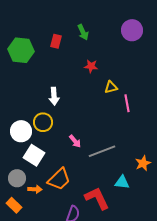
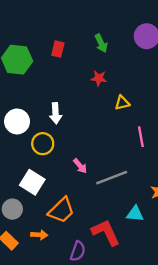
green arrow: (83, 32) -> (101, 43), moved
pink line: (127, 103) -> (141, 137), moved
white circle: (21, 131) -> (17, 121), moved
orange arrow: (35, 189) -> (39, 235), moved

